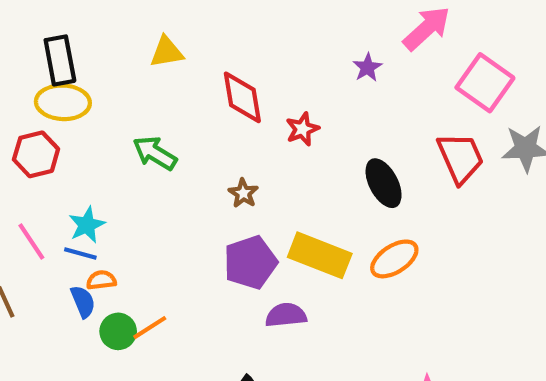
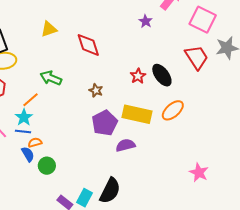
red star: (302, 129) -> (138, 76), moved
orange line: (150, 328) -> (30, 100), moved

